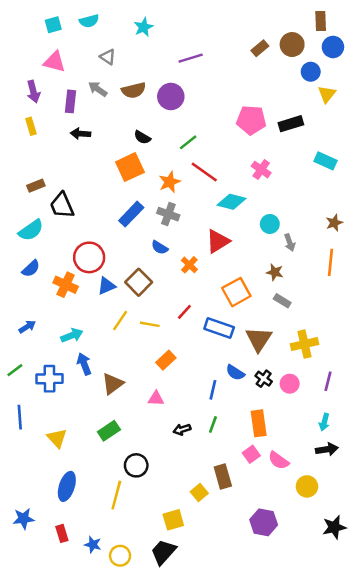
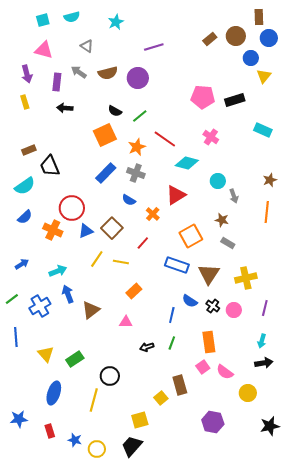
green line: (188, 142) -> (140, 116), moved
red line: (184, 312) -> (143, 243), moved
blue cross: (50, 379) -> (40, 306), turned -30
green rectangle: (109, 431) -> (75, 359), moved

